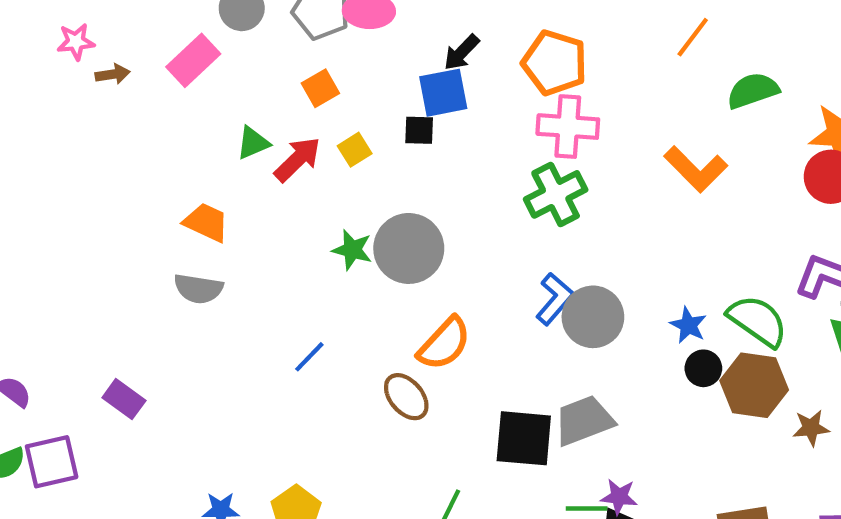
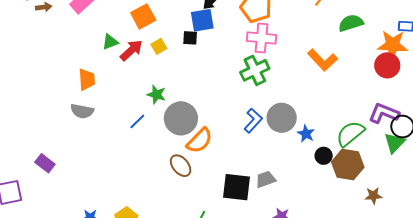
orange square: (320, 88) -> (143, 16), size x1.4
orange trapezoid: (206, 222) -> (87, 79), turned 60
gray circle: (409, 248) -> (181, 118), moved
gray circle: (593, 317) -> (282, 118), moved
green semicircle: (758, 321) -> (350, 134), turned -76
blue star: (688, 325) -> (306, 134), moved
blue line: (309, 357) -> (137, 121), moved
gray trapezoid: (584, 421) -> (266, 179), size x0.7
brown star: (811, 428) -> (373, 196), moved

